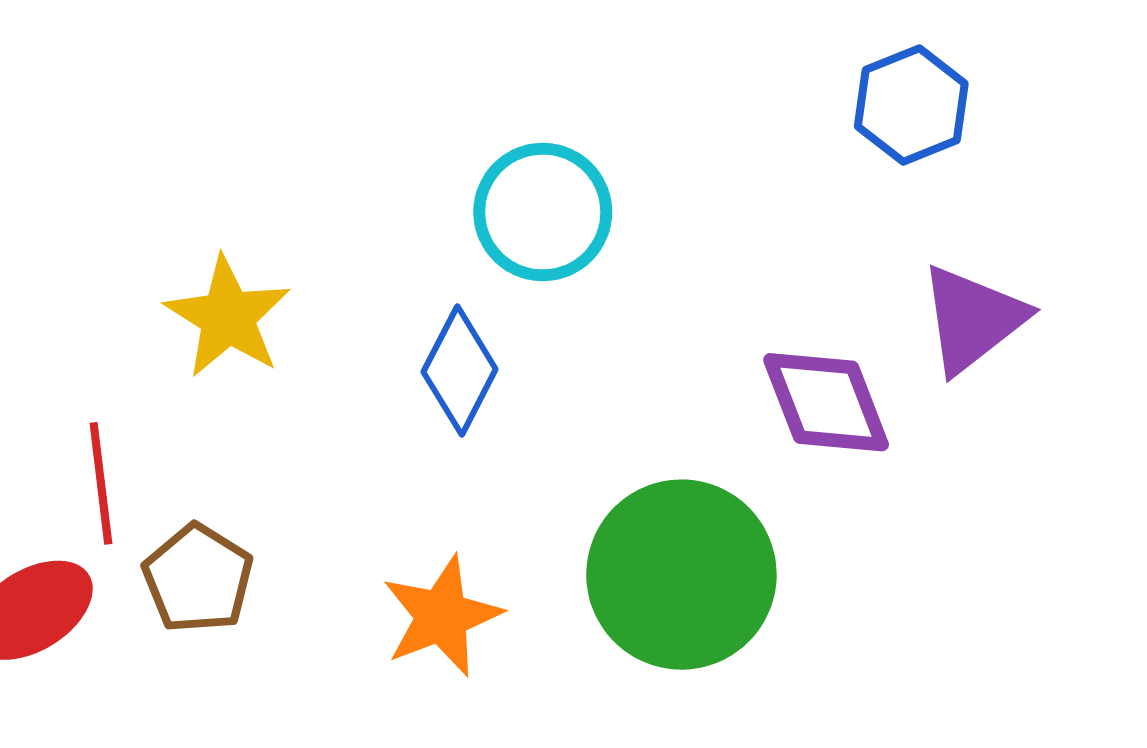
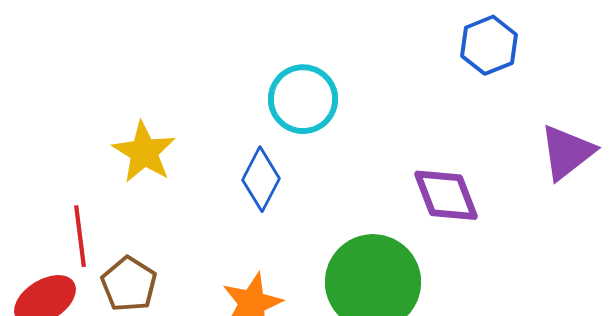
purple triangle: (973, 319) -> (567, 152), moved

